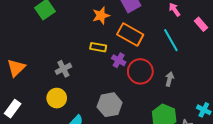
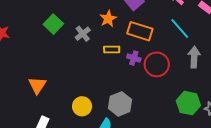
gray cross: (63, 69) -> (83, 34), moved
gray arrow: (169, 79) -> (194, 57), moved, size x1.5
gray hexagon: (110, 105) -> (120, 104), moved

